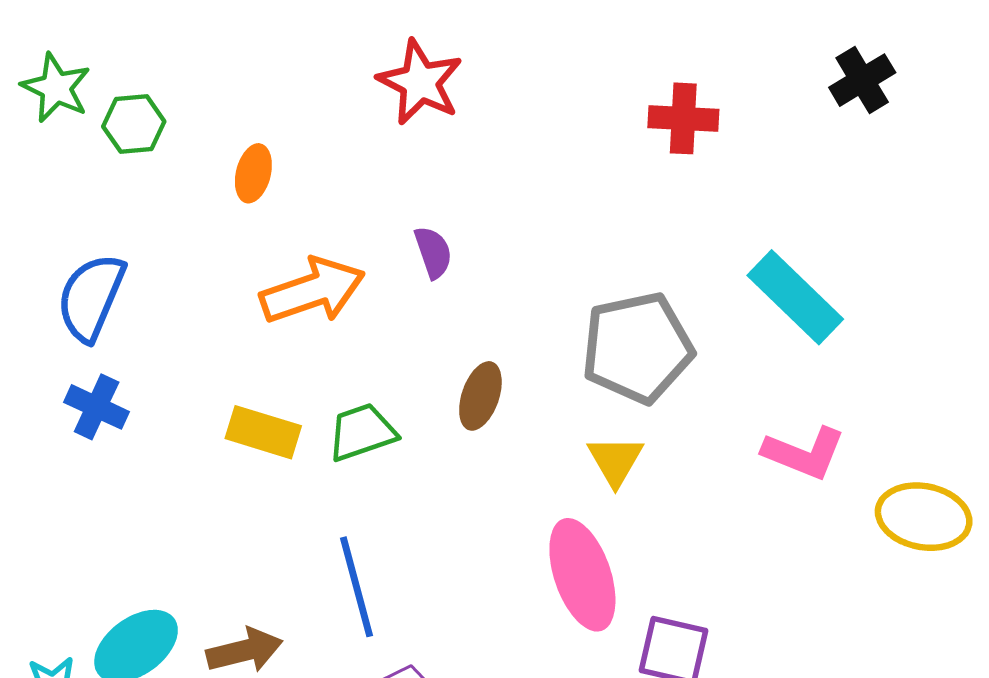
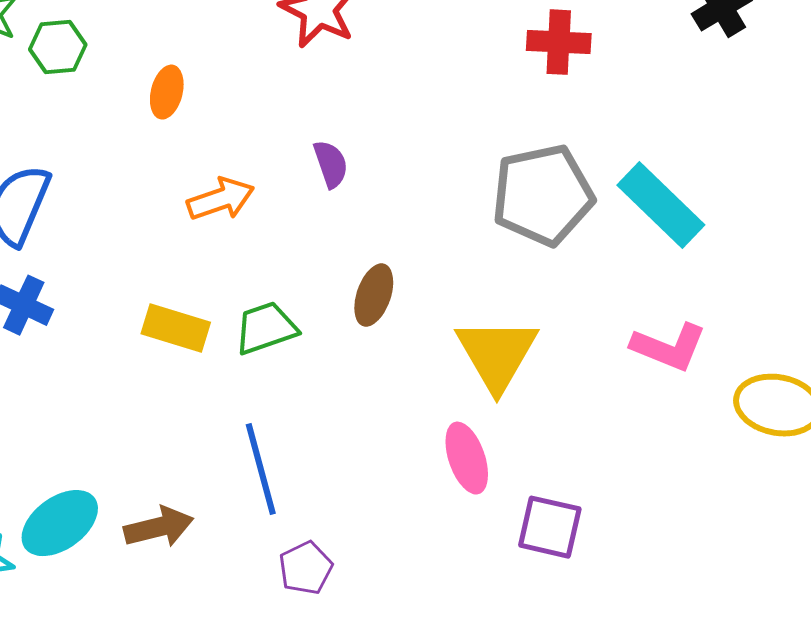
orange arrow: (313, 291) -> (221, 199), size x0.7
gray pentagon: (637, 348) -> (543, 195), moved
yellow triangle: (615, 461) -> (497, 354), size x1.6
pink ellipse: (582, 575) -> (467, 458), size x0.7

